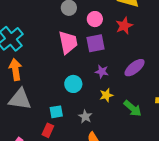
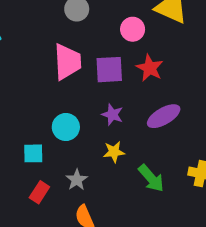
pink circle: (95, 19) -> (133, 29), moved
red star: (124, 26) -> (150, 68), moved, turned -30
cyan square: (56, 112) -> (33, 153), moved
red rectangle: (48, 130) -> (39, 192), moved

